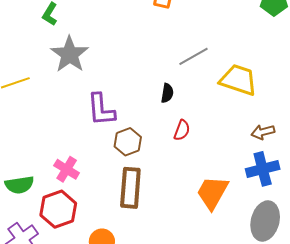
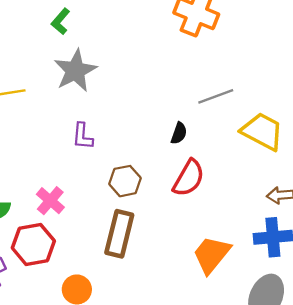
purple L-shape: (101, 110) -> (83, 136), moved, size x0.7
red semicircle: (182, 130) -> (189, 178), size x1.6

